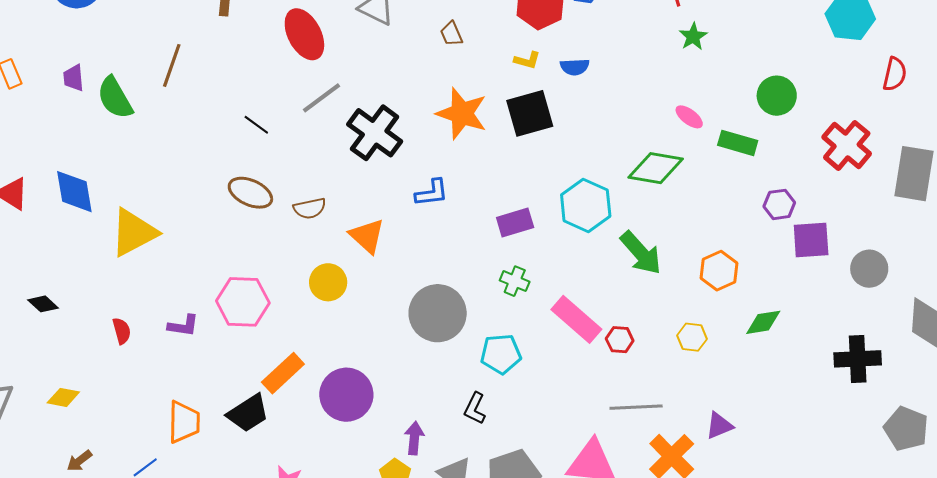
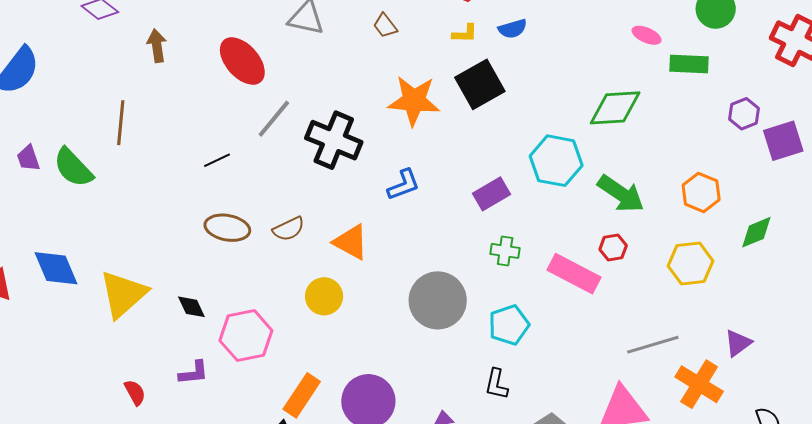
pink ellipse: (689, 117) -> (647, 35), moved
black line: (256, 125) -> (217, 160), turned -48
black diamond: (43, 304) -> (191, 307), moved, turned 36
yellow hexagon: (692, 337) -> (691, 263), size x1.5
red hexagon: (620, 340) -> (613, 248), moved

